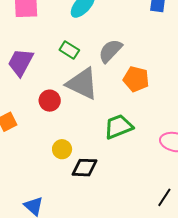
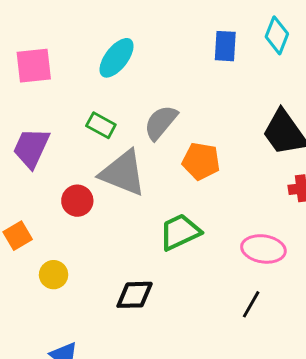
yellow circle: (62, 149) -> (54, 275), moved
black line: (164, 197) -> (251, 304), moved

